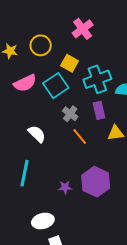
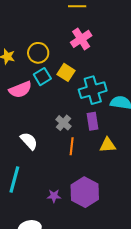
cyan square: (56, 86) -> (42, 77), moved, size x0.7
orange line: (80, 137) -> (72, 146), turned 42

